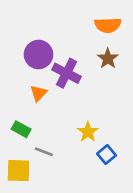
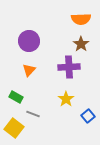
purple cross: (66, 73) -> (69, 67), moved, turned -30
blue square: (107, 155) -> (88, 116), moved
yellow square: (18, 171) -> (14, 128), turned 36

